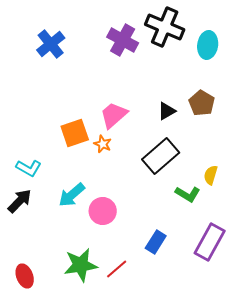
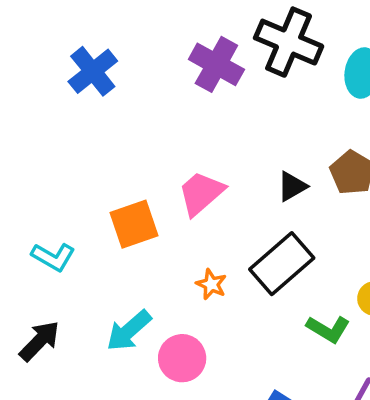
orange star: (103, 144) -> (211, 284), moved
cyan L-shape: (29, 168) -> (53, 257), moved

